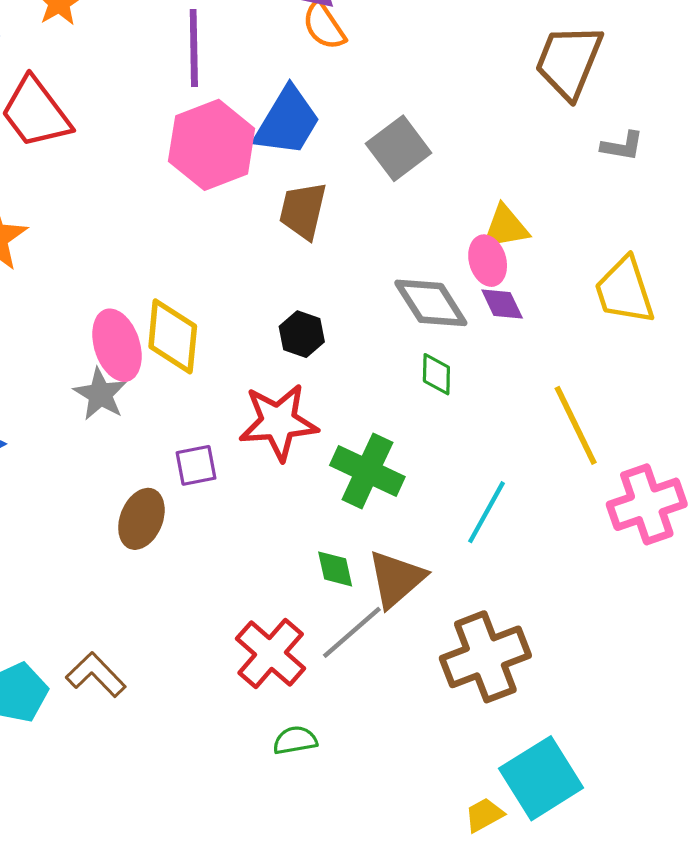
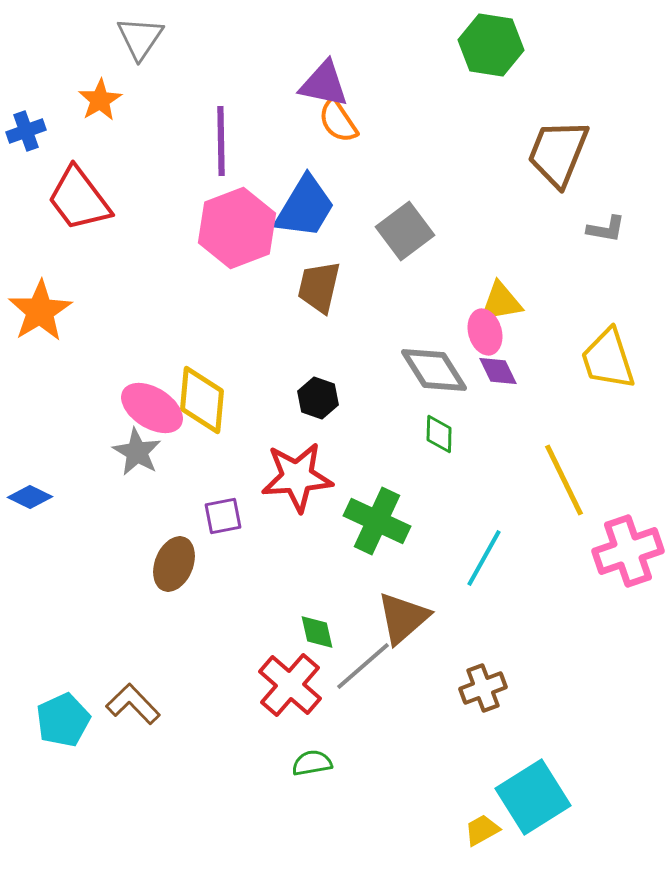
pink ellipse: (117, 345) -> (152, 408), turned -40
green diamond: (335, 569) -> (317, 632), moved
brown cross: (485, 657) -> (483, 688), size x0.6

